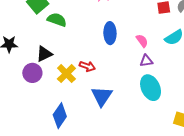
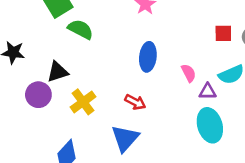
purple triangle: (146, 61) -> (208, 92), moved
red arrow: (87, 66) -> (135, 102), moved
cyan ellipse: (151, 88) -> (210, 125), moved

